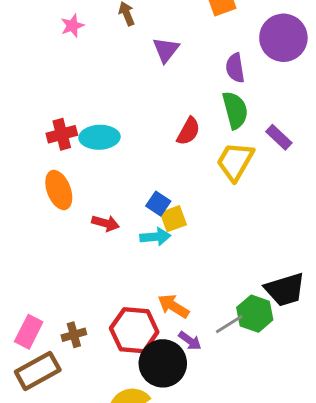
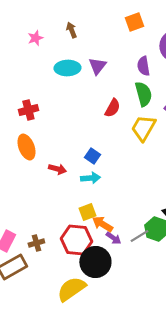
purple triangle: (166, 50) -> (97, 66), moved
cyan ellipse: (99, 137) -> (67, 68), moved
yellow square: (173, 219) -> (87, 212), moved
purple arrow: (190, 341) -> (113, 238), moved

